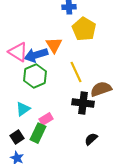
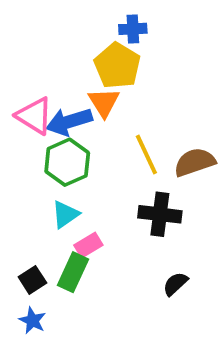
yellow pentagon: (84, 29) -> (117, 66), moved
brown semicircle: (101, 89) -> (195, 162), moved
cyan triangle: (23, 109) -> (65, 214), moved

